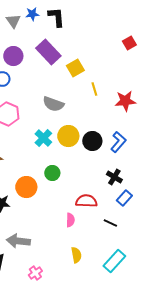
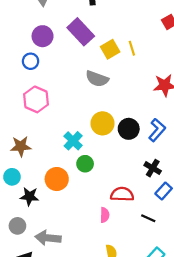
yellow line: (94, 89) -> (132, 48), moved
gray semicircle: (53, 104) -> (97, 79), moved
cyan cross: (43, 138) -> (73, 141), moved

